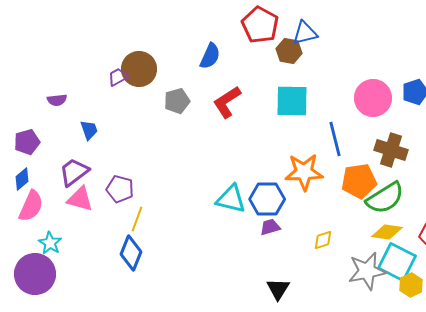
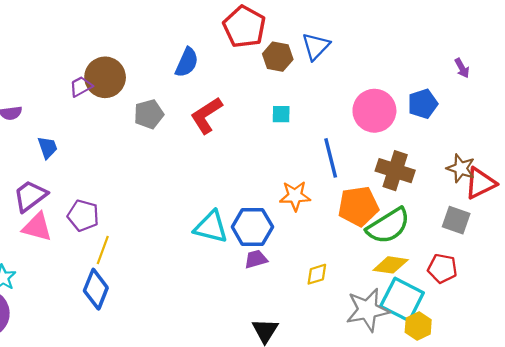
blue triangle: (305, 33) -> (316, 46), moved, turned -32
cyan square: (292, 101) -> (281, 114), size x0.5
orange star: (304, 172) -> (295, 196), size x0.7

